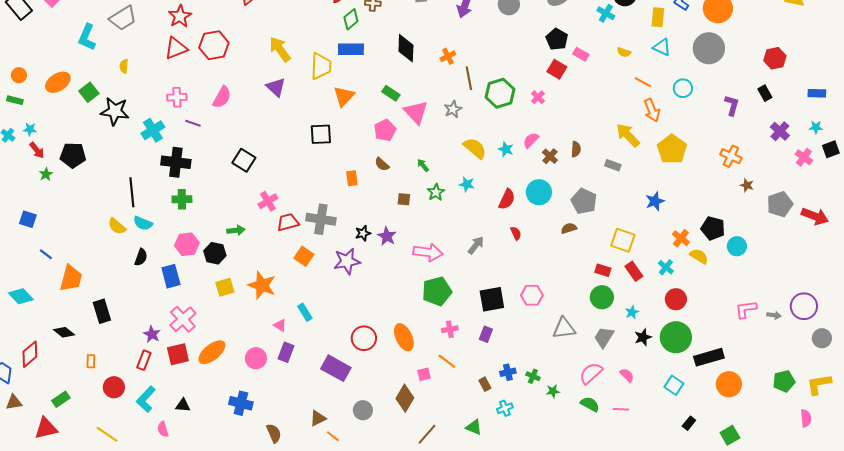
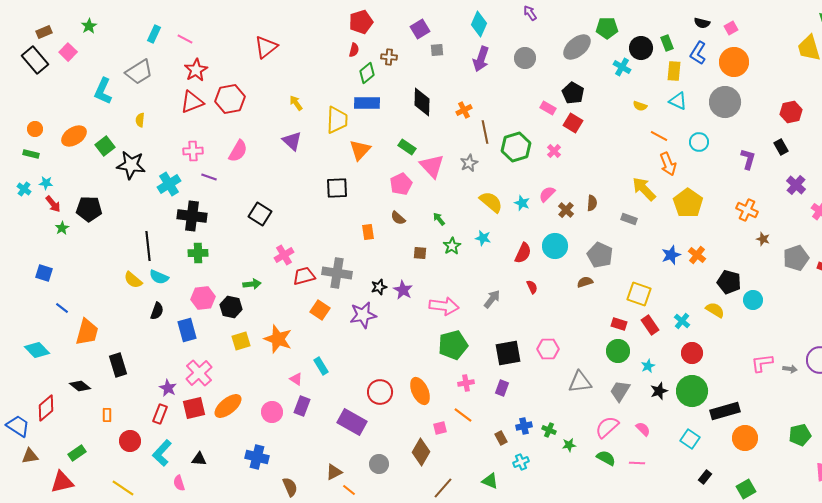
yellow arrow: (280, 49) -> (296, 103), size x0.6
pink rectangle: (581, 54) -> (548, 108), moved
orange cross: (681, 238) -> (697, 255), moved

